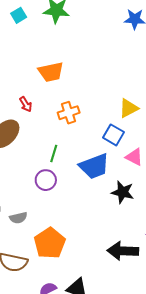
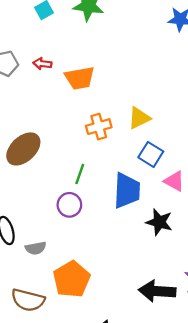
red arrow: (26, 104) -> (42, 64), moved, turned 126
yellow triangle: (129, 108) -> (139, 118), moved
blue trapezoid: (94, 166) -> (127, 191), turned -68

